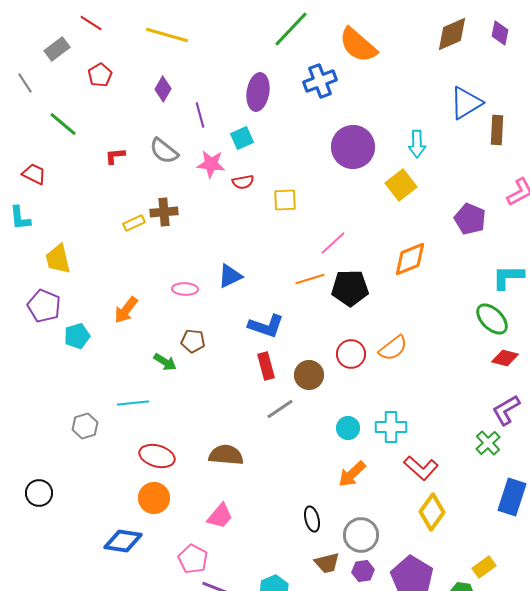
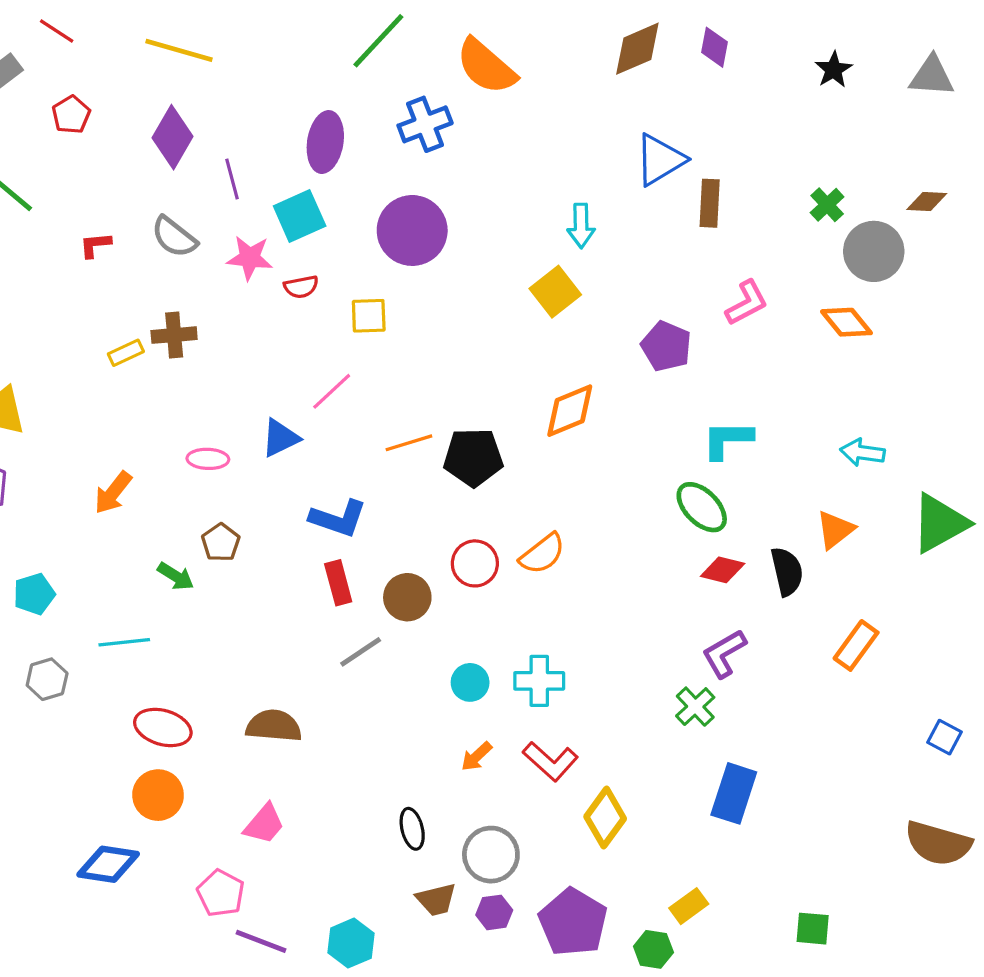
purple diamond: (163, 89) -> (172, 137), size x1.5
cyan square: (242, 138) -> (300, 216), size x1.4
purple circle: (353, 147) -> (412, 230), moved
pink line: (333, 243) -> (332, 391), moved
cyan pentagon: (77, 336) -> (34, 594), moved
brown pentagon: (193, 341) -> (221, 543), turned 30
red L-shape: (421, 468) -> (550, 761), moved
orange arrow: (352, 474) -> (476, 756), size x0.7

